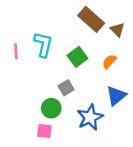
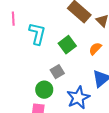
pink line: (16, 51) -> (13, 19), moved

